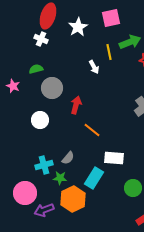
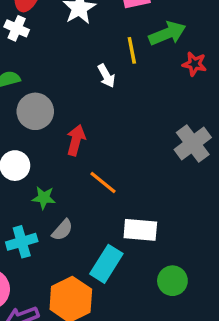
green star: (60, 178) -> (44, 198), moved

